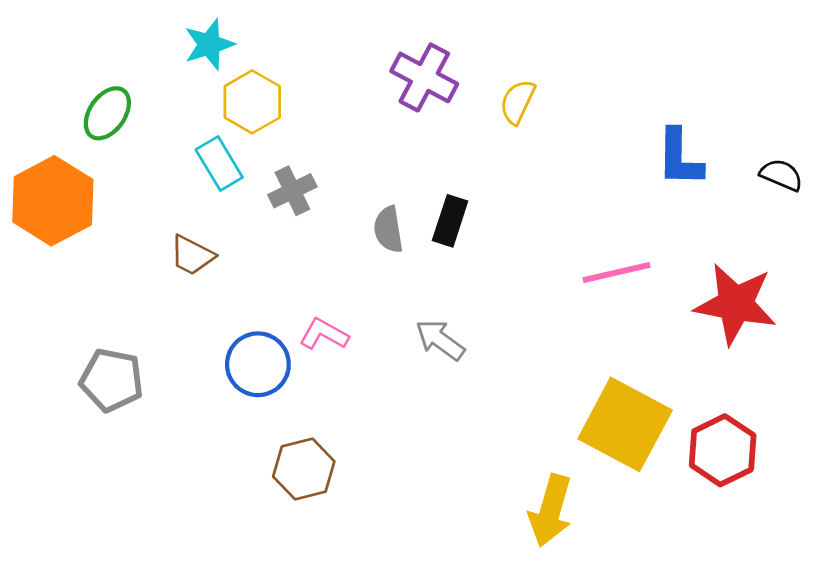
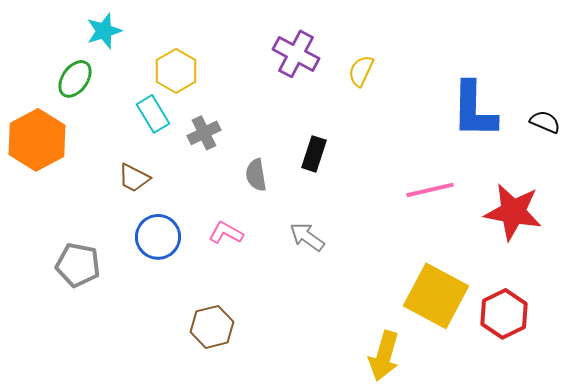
cyan star: (209, 44) -> (104, 31), moved
blue L-shape: (680, 158) -> (474, 110), size x1.4
gray semicircle: (388, 229) -> (256, 175), moved
blue circle: (258, 364) -> (158, 237), moved

